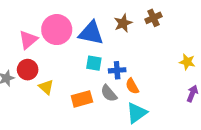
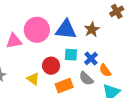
brown star: (123, 23) -> (92, 29), moved
pink triangle: (28, 40) -> (14, 41), turned 36
red circle: (28, 70) -> (51, 66), moved
blue cross: (117, 70) -> (91, 58), turned -32

